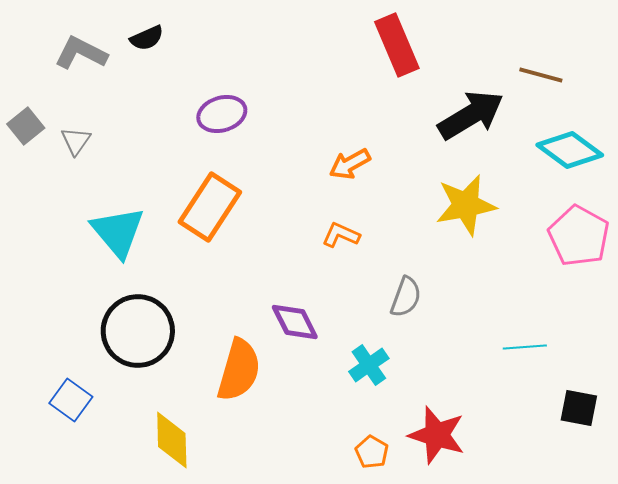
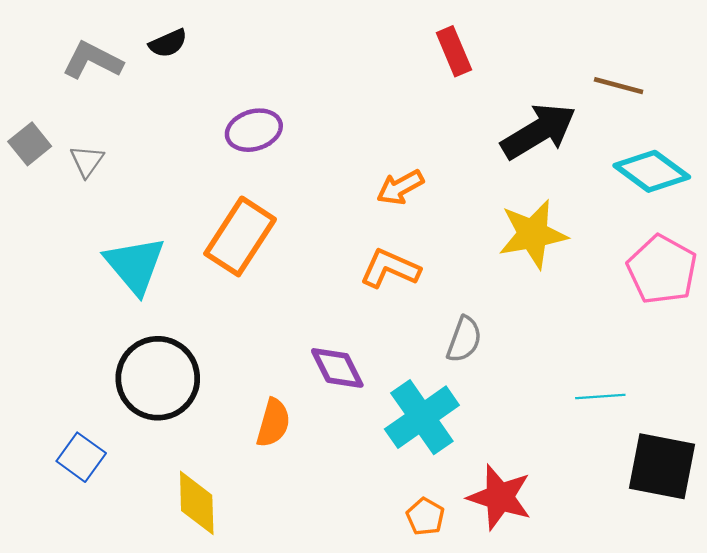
red rectangle: (397, 45) -> (454, 51), size x0.7
orange L-shape: (341, 235) -> (390, 268), size x1.4
cyan cross: (369, 365) -> (422, 417), size x1.6
orange semicircle: (239, 370) -> (273, 423), size x0.7
black square: (579, 408) -> (662, 466), size x1.6

